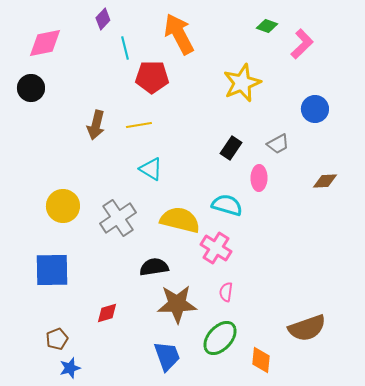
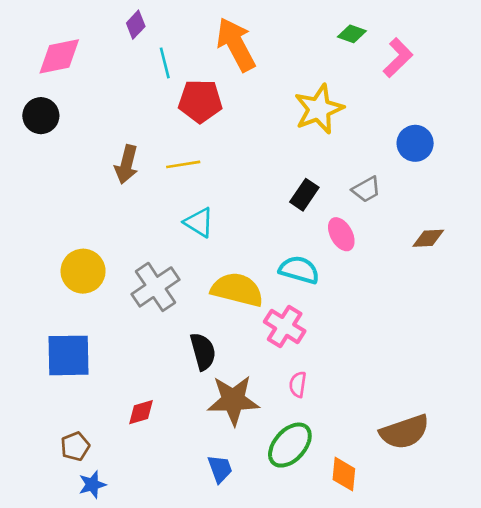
pink ellipse: (259, 178) -> (341, 234), turned -30
black semicircle: (154, 267) -> (203, 352), turned 84
blue trapezoid: (167, 356) -> (220, 469), size x0.7

